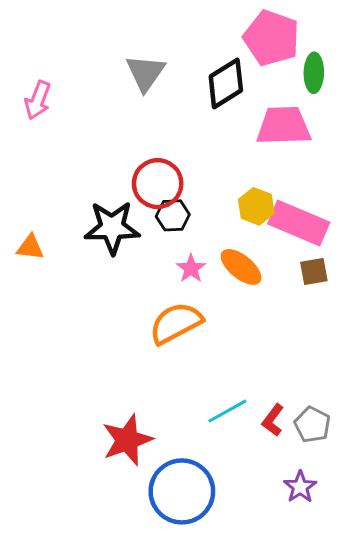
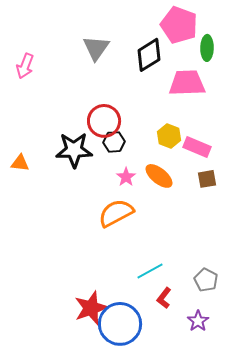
pink rectangle: (299, 223) -> (197, 147), size x0.7
red L-shape: (273, 420) -> (164, 298), moved
red star: (127, 440) -> (91, 308), moved

